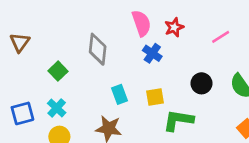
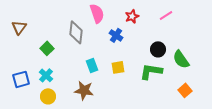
pink semicircle: (141, 23) -> (97, 13), moved
pink line: (221, 37) -> (166, 15), moved
black circle: (201, 83) -> (158, 49), moved
green L-shape: (178, 120) -> (151, 71), moved

